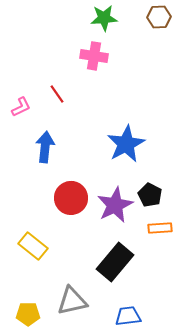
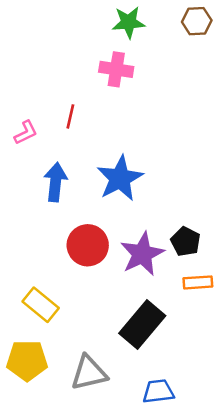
red line: (57, 94) -> (70, 116), turned 48
blue star: (126, 144) -> (120, 178), moved
yellow pentagon: (28, 314) -> (27, 360), moved, size x1.4

